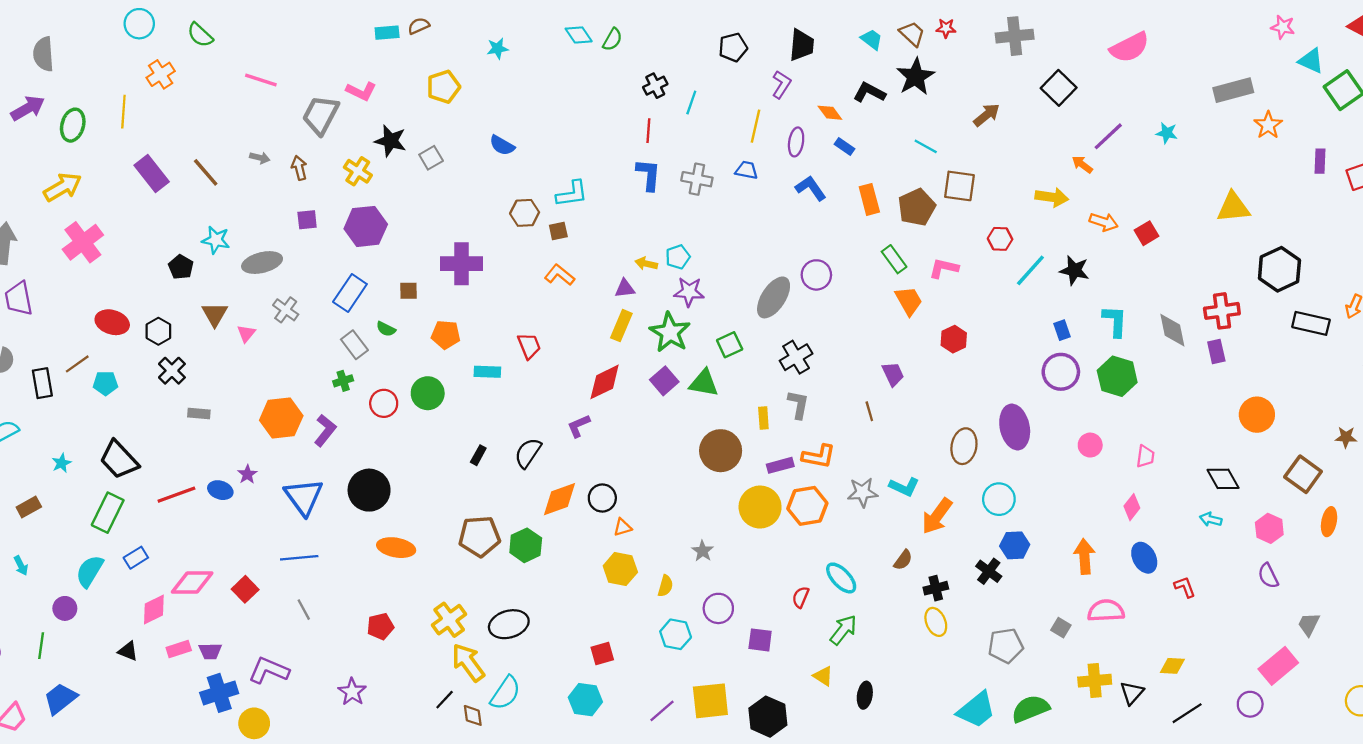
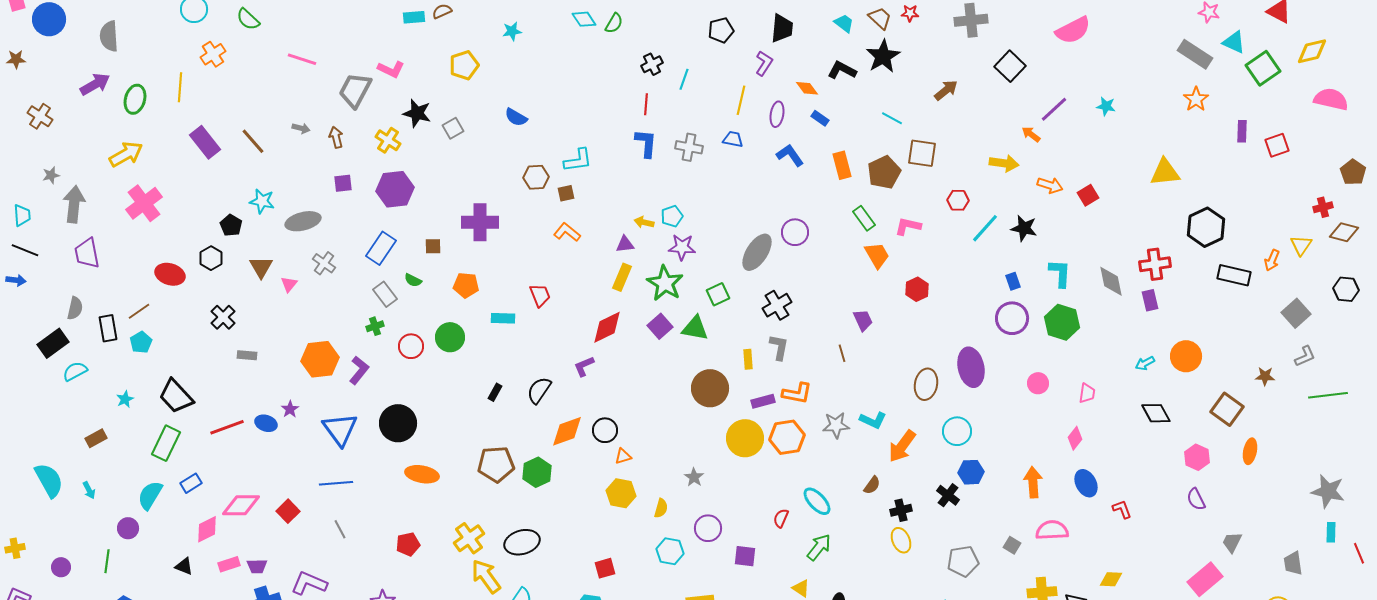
gray rectangle: (1233, 90) -> (1195, 54), moved, turned 48
black hexagon: (158, 331) -> (211, 258), moved
cyan pentagon: (105, 383) -> (141, 342), moved, turned -30
cyan arrow: (1211, 519) -> (1145, 363), moved, turned -42

